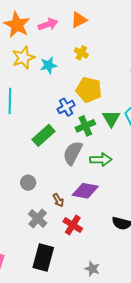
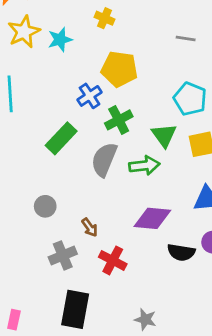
green triangle: (111, 118) -> (164, 135), moved
purple diamond: (85, 191) -> (152, 218), moved
gray cross: (38, 218) -> (63, 255), turned 30

